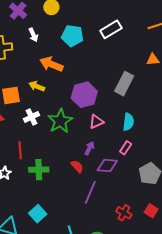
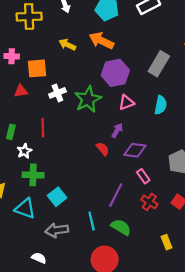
orange arrow: (51, 64) -> (101, 41), moved
yellow arrow: (37, 86) -> (67, 45), moved
pink rectangle: (126, 148) -> (143, 176), moved, turned -72
green cross: (39, 170) -> (33, 175), moved
purple line: (90, 192) -> (116, 195), moved

